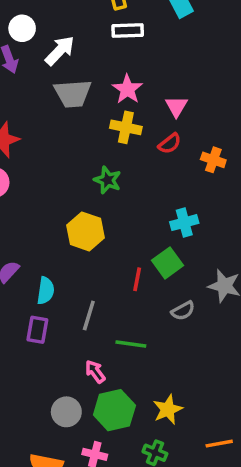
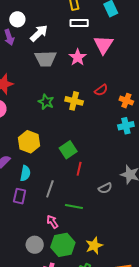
pink triangle: (176, 106) -> (103, 45), moved, size x1.5
yellow cross: (126, 127) -> (74, 101), moved
green star: (108, 180) -> (46, 102), moved
cyan cross: (184, 223) -> (126, 126), moved
yellow hexagon: (86, 231) -> (29, 142), moved
green square: (168, 263) -> (68, 150), moved

